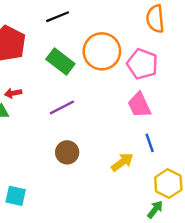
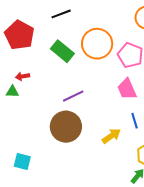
purple line: (62, 107) -> (73, 96), moved
brown circle: (67, 152) -> (66, 127), size x1.6

